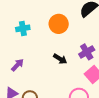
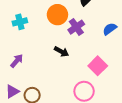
purple cross: (87, 52) -> (76, 27), moved

